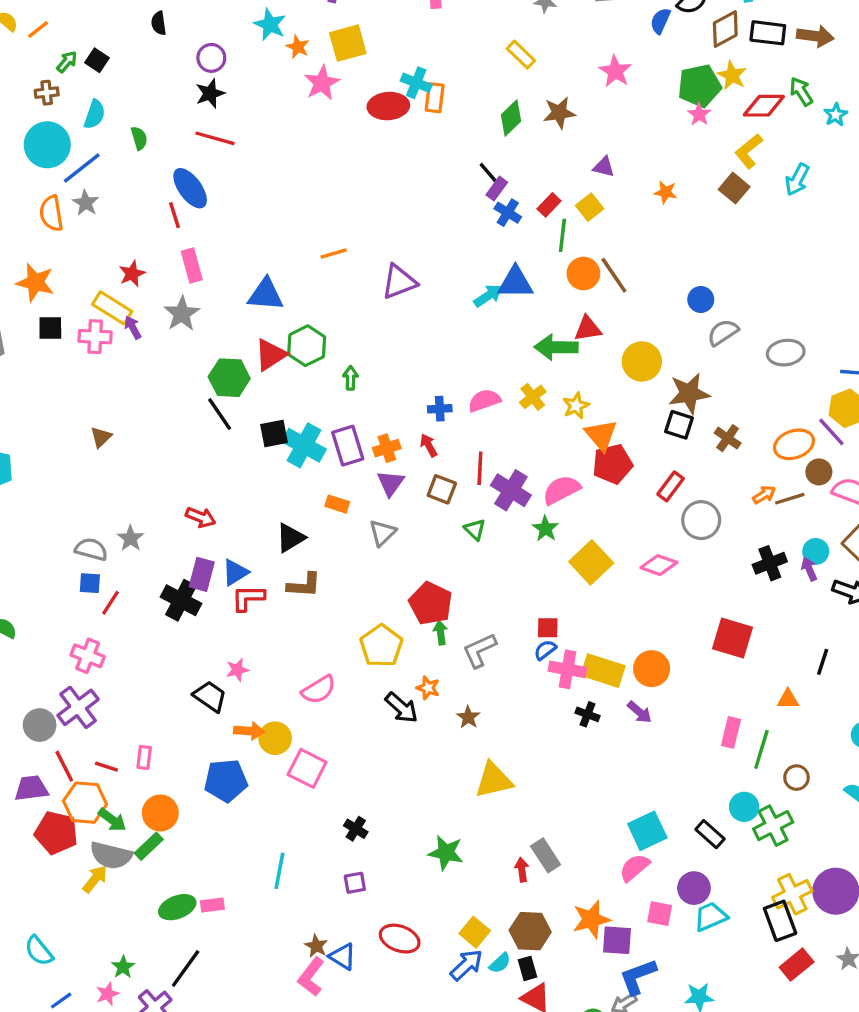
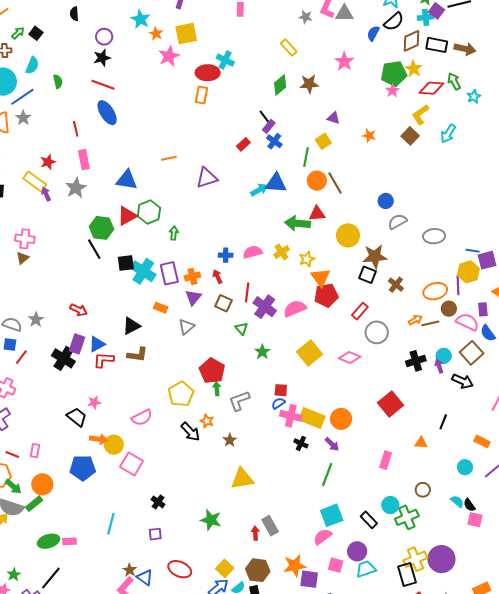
orange rectangle: (435, 98) -> (201, 95), moved
blue ellipse: (190, 188) -> (107, 113), moved
red rectangle: (549, 205) -> (243, 144), moved
pink cross: (95, 337) -> (25, 239), moved
purple line: (831, 432) -> (458, 285), turned 36
green star: (545, 529) -> (262, 352), moved
red square: (732, 638) -> (390, 404), turned 30
green line: (761, 749) -> (327, 474), moved

